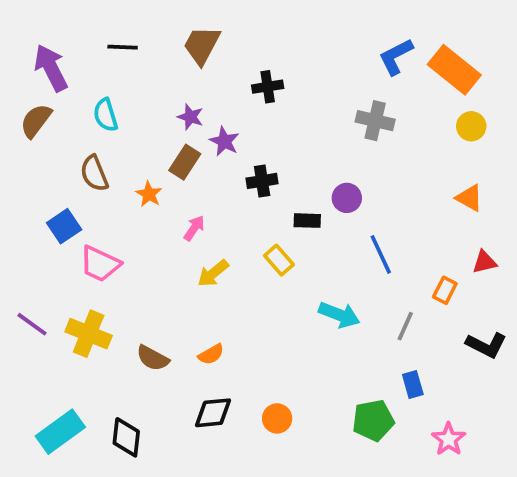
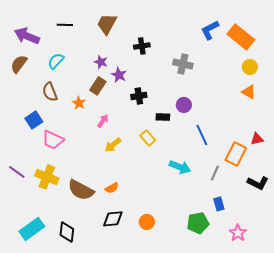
purple arrow: (51, 68) -> (27, 36), turned -40
cyan semicircle: (106, 115) -> (56, 61), turned 60
gray cross: (375, 121) -> (183, 64), moved
orange triangle: (469, 198) -> (249, 92), moved
orange rectangle: (445, 290) -> (236, 154), size x1.6
brown semicircle: (153, 358) -> (81, 190), size x1.5

